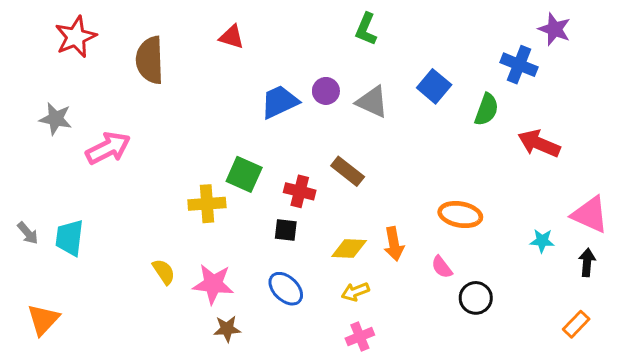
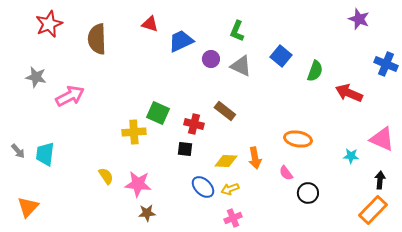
green L-shape: (366, 29) -> (237, 31), moved
blue cross: (519, 65) -> (386, 64), moved
blue trapezoid: (280, 102) -> (181, 41), moved
black arrow: (587, 262) -> (380, 180), moved
blue ellipse: (286, 289) -> (203, 187), moved
orange rectangle: (576, 324) -> (373, 210), size x1.6

